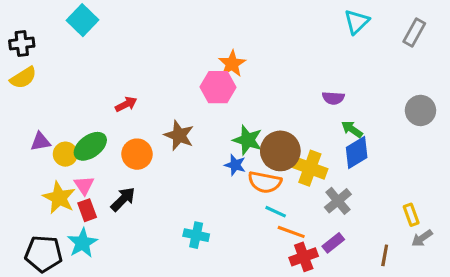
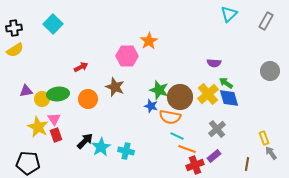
cyan square: (82, 20) -> (53, 24), moved
pink hexagon: (218, 87) -> (127, 56), moved
green ellipse: (90, 146) -> (58, 94), turned 30
blue diamond: (357, 153) -> (229, 98), turned -75
yellow cross: (310, 168) -> (208, 94), moved, turned 30
black arrow: (123, 199) -> (85, 141), moved
gray arrow: (422, 238) -> (271, 153), turned 88
cyan star: (82, 243) -> (101, 147), moved

